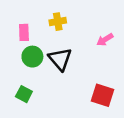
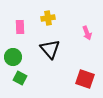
pink arrow: (105, 40) -> (87, 33), turned -80
green circle: (32, 57) -> (13, 57), moved

